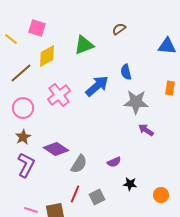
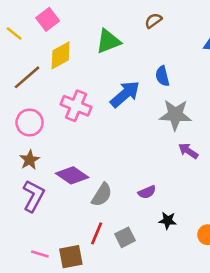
pink square: (37, 28) -> (48, 19), turned 36
pink cross: (59, 95) -> (76, 106), turned -30

